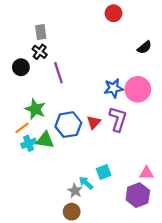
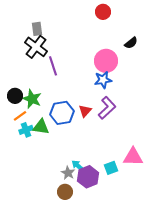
black cross: (40, 52) -> (36, 47), size x1.6
black circle: (21, 67) -> (15, 96), moved
pink circle: (138, 89) -> (106, 61), moved
purple L-shape: (118, 119) -> (107, 108), turned 30
cyan square: (104, 172) -> (111, 168), moved
pink triangle: (147, 173) -> (133, 157), size x1.5
purple hexagon: (138, 195) -> (88, 177), moved

